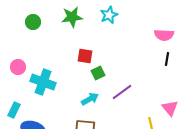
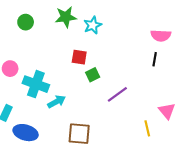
cyan star: (109, 15) -> (93, 25), moved
black line: (167, 59) -> (155, 59), moved
cyan arrow: (90, 99) -> (57, 102), moved

